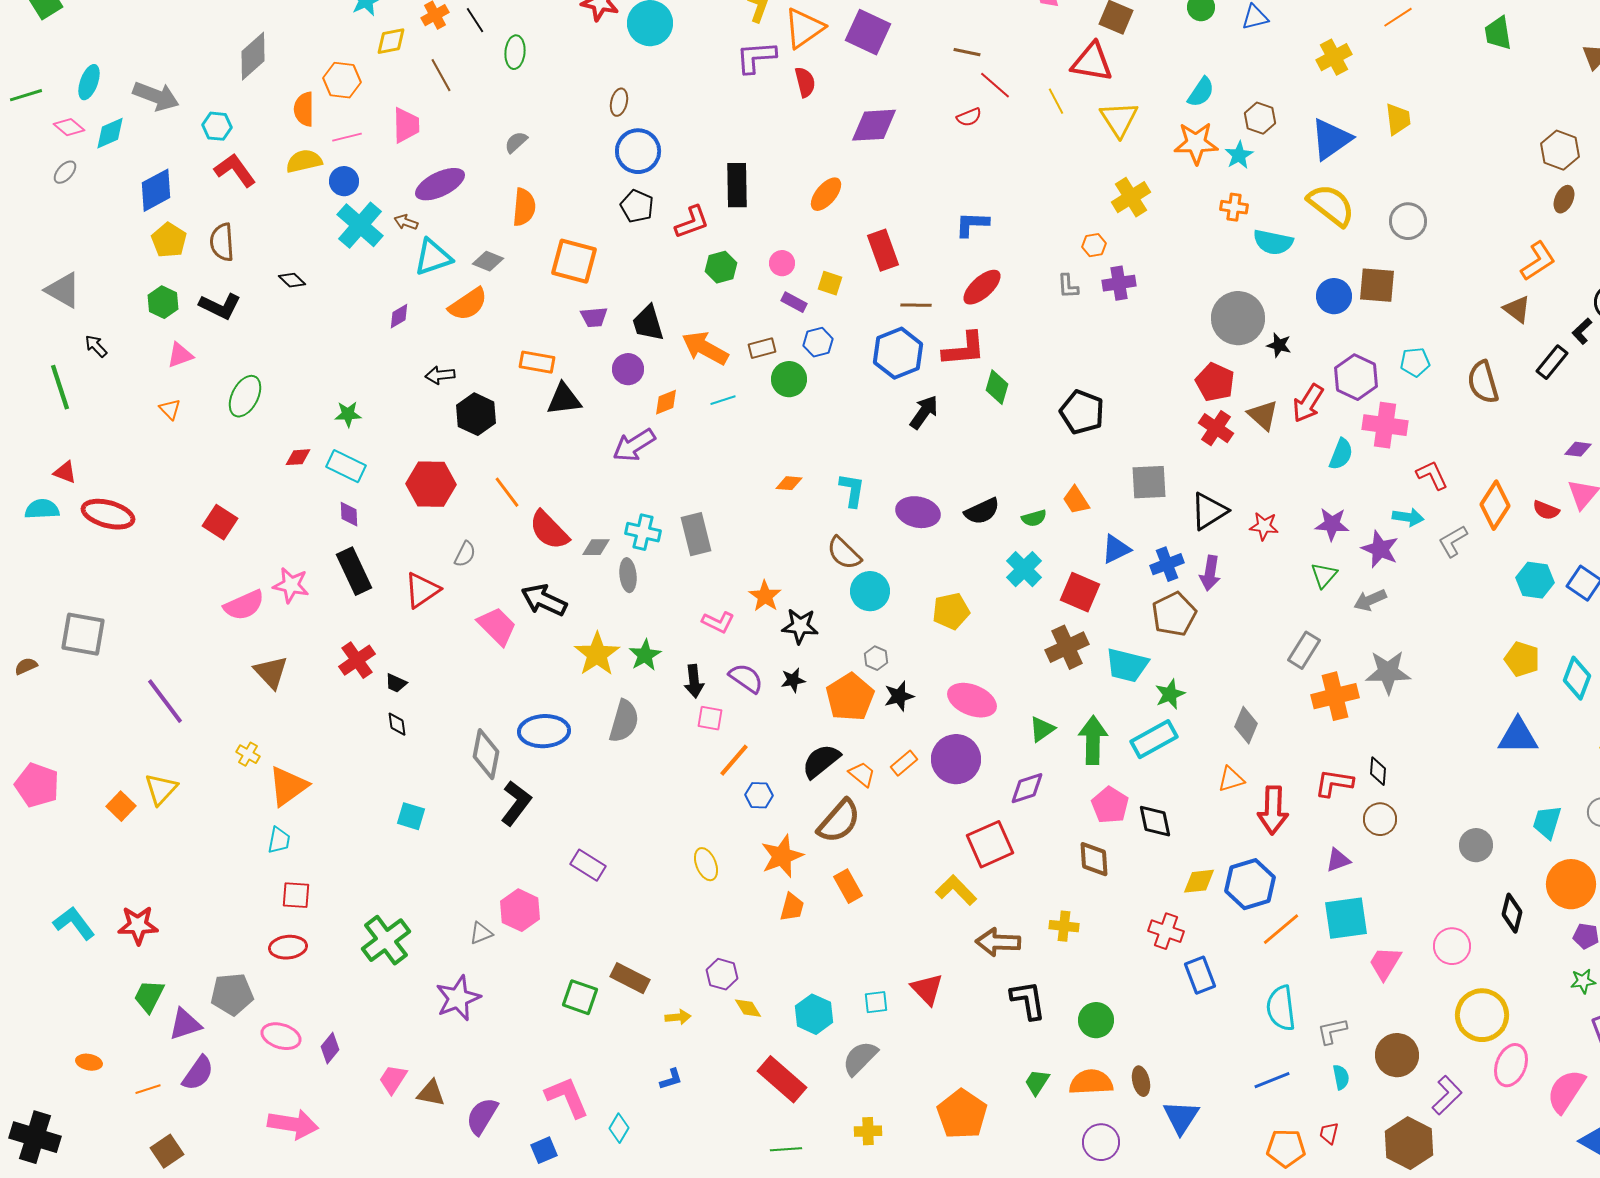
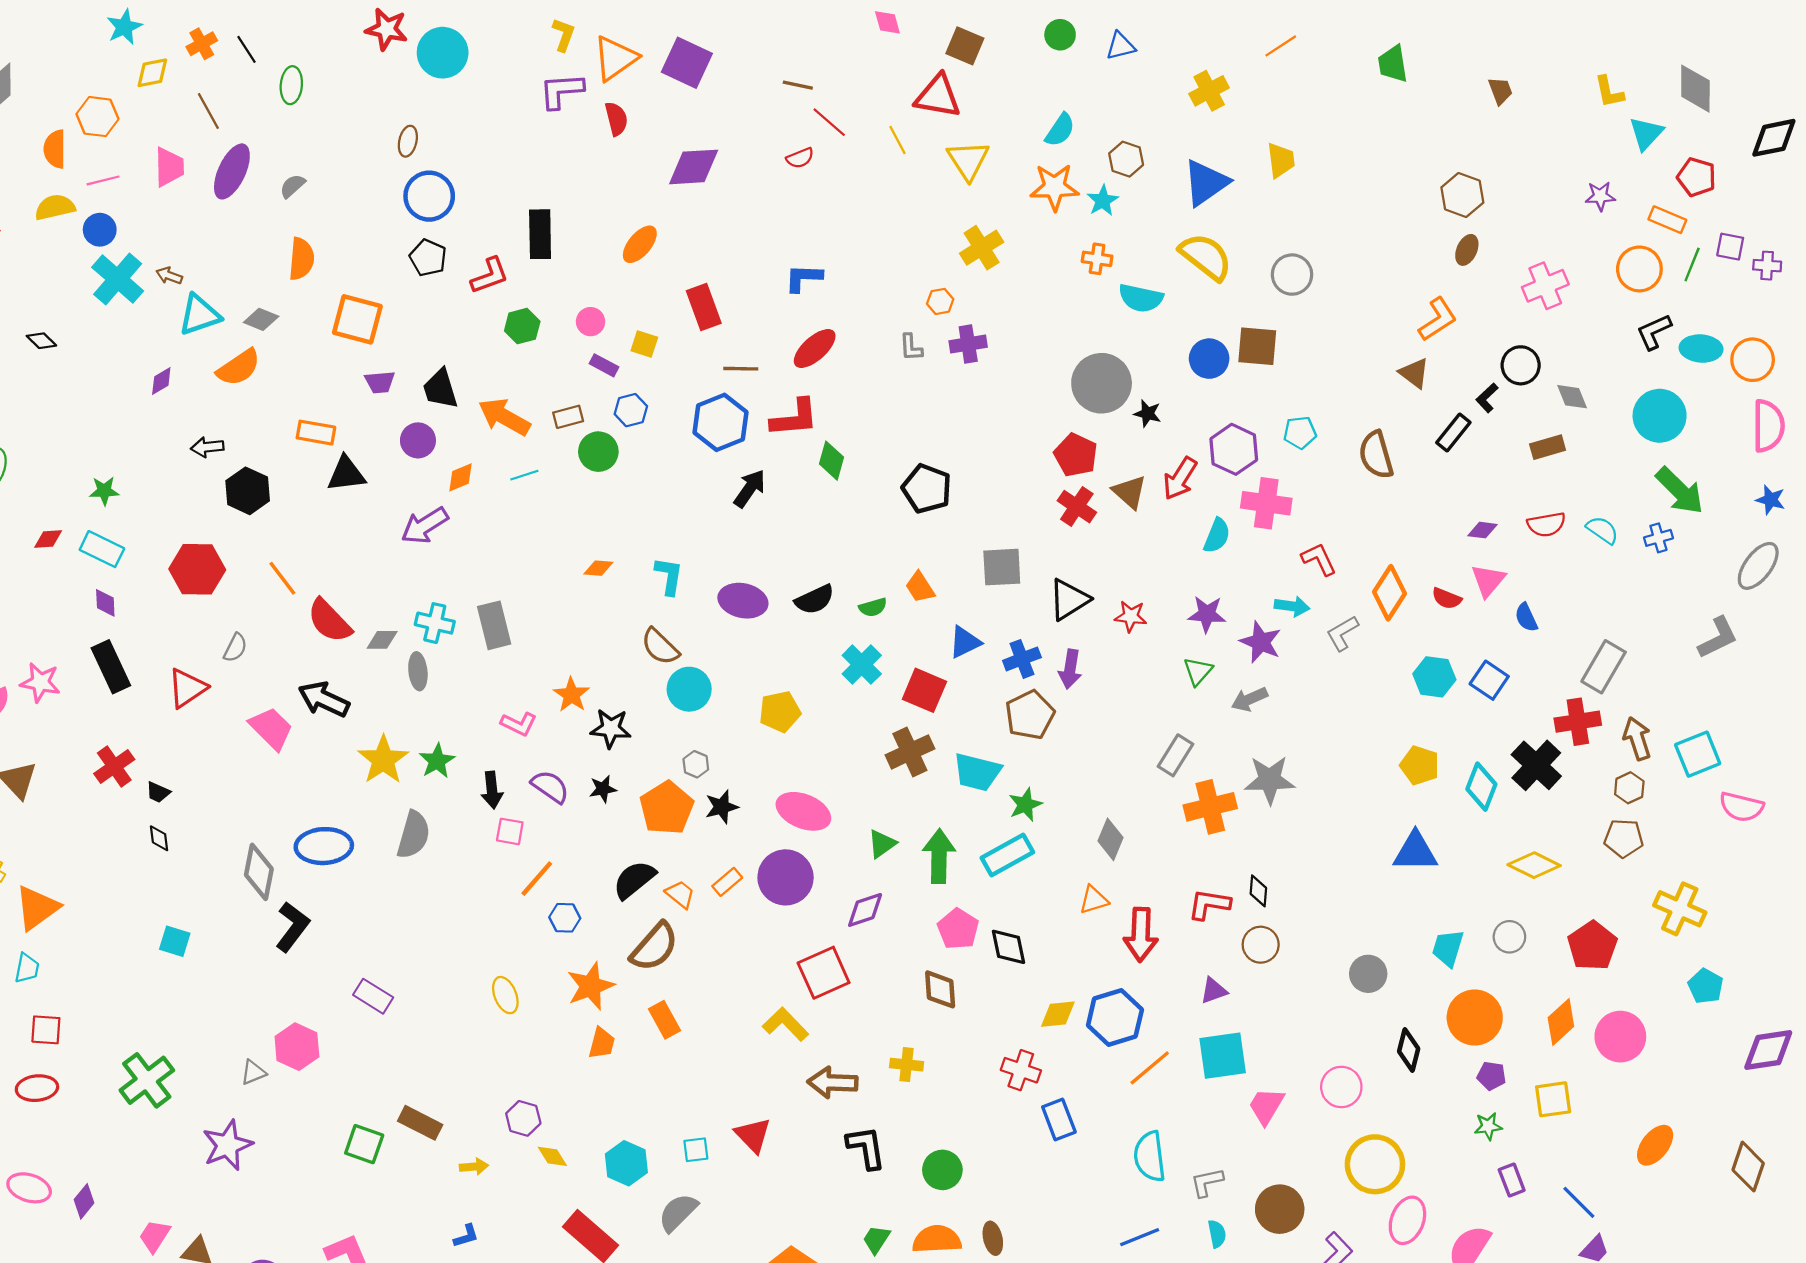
purple ellipse: (440, 184) -> (232, 171), moved, turned -39

